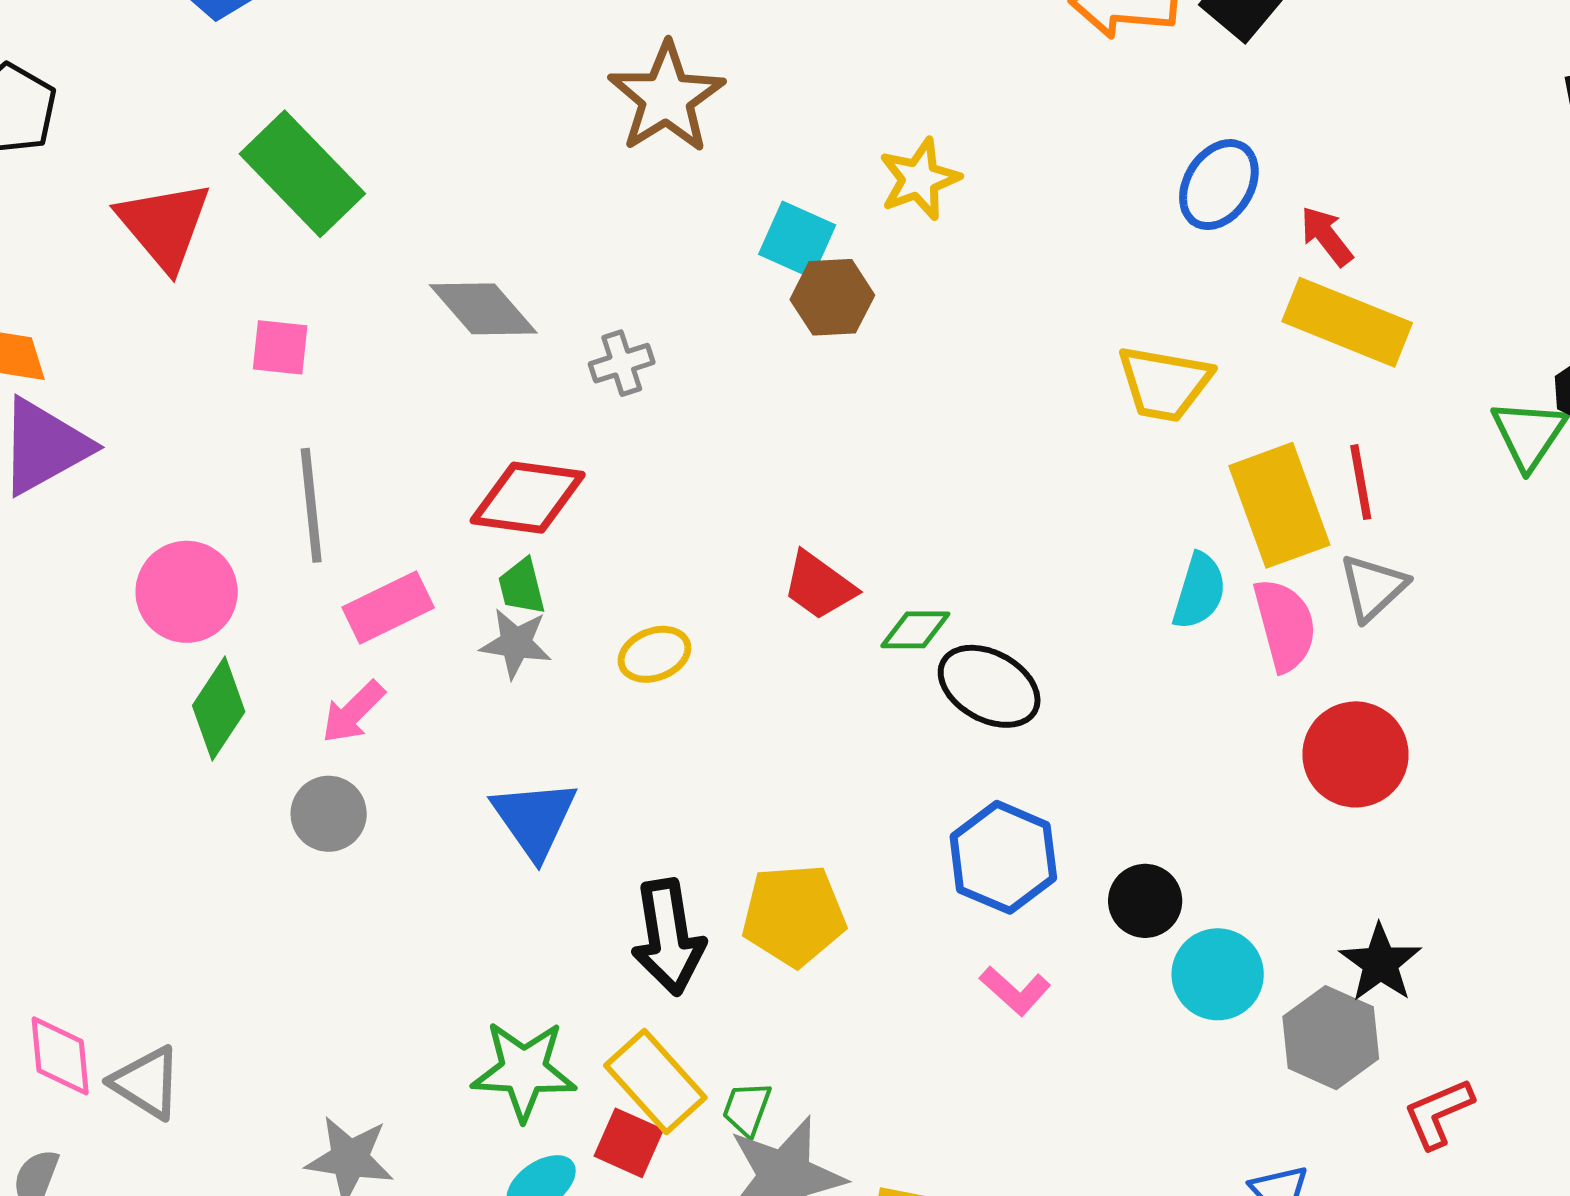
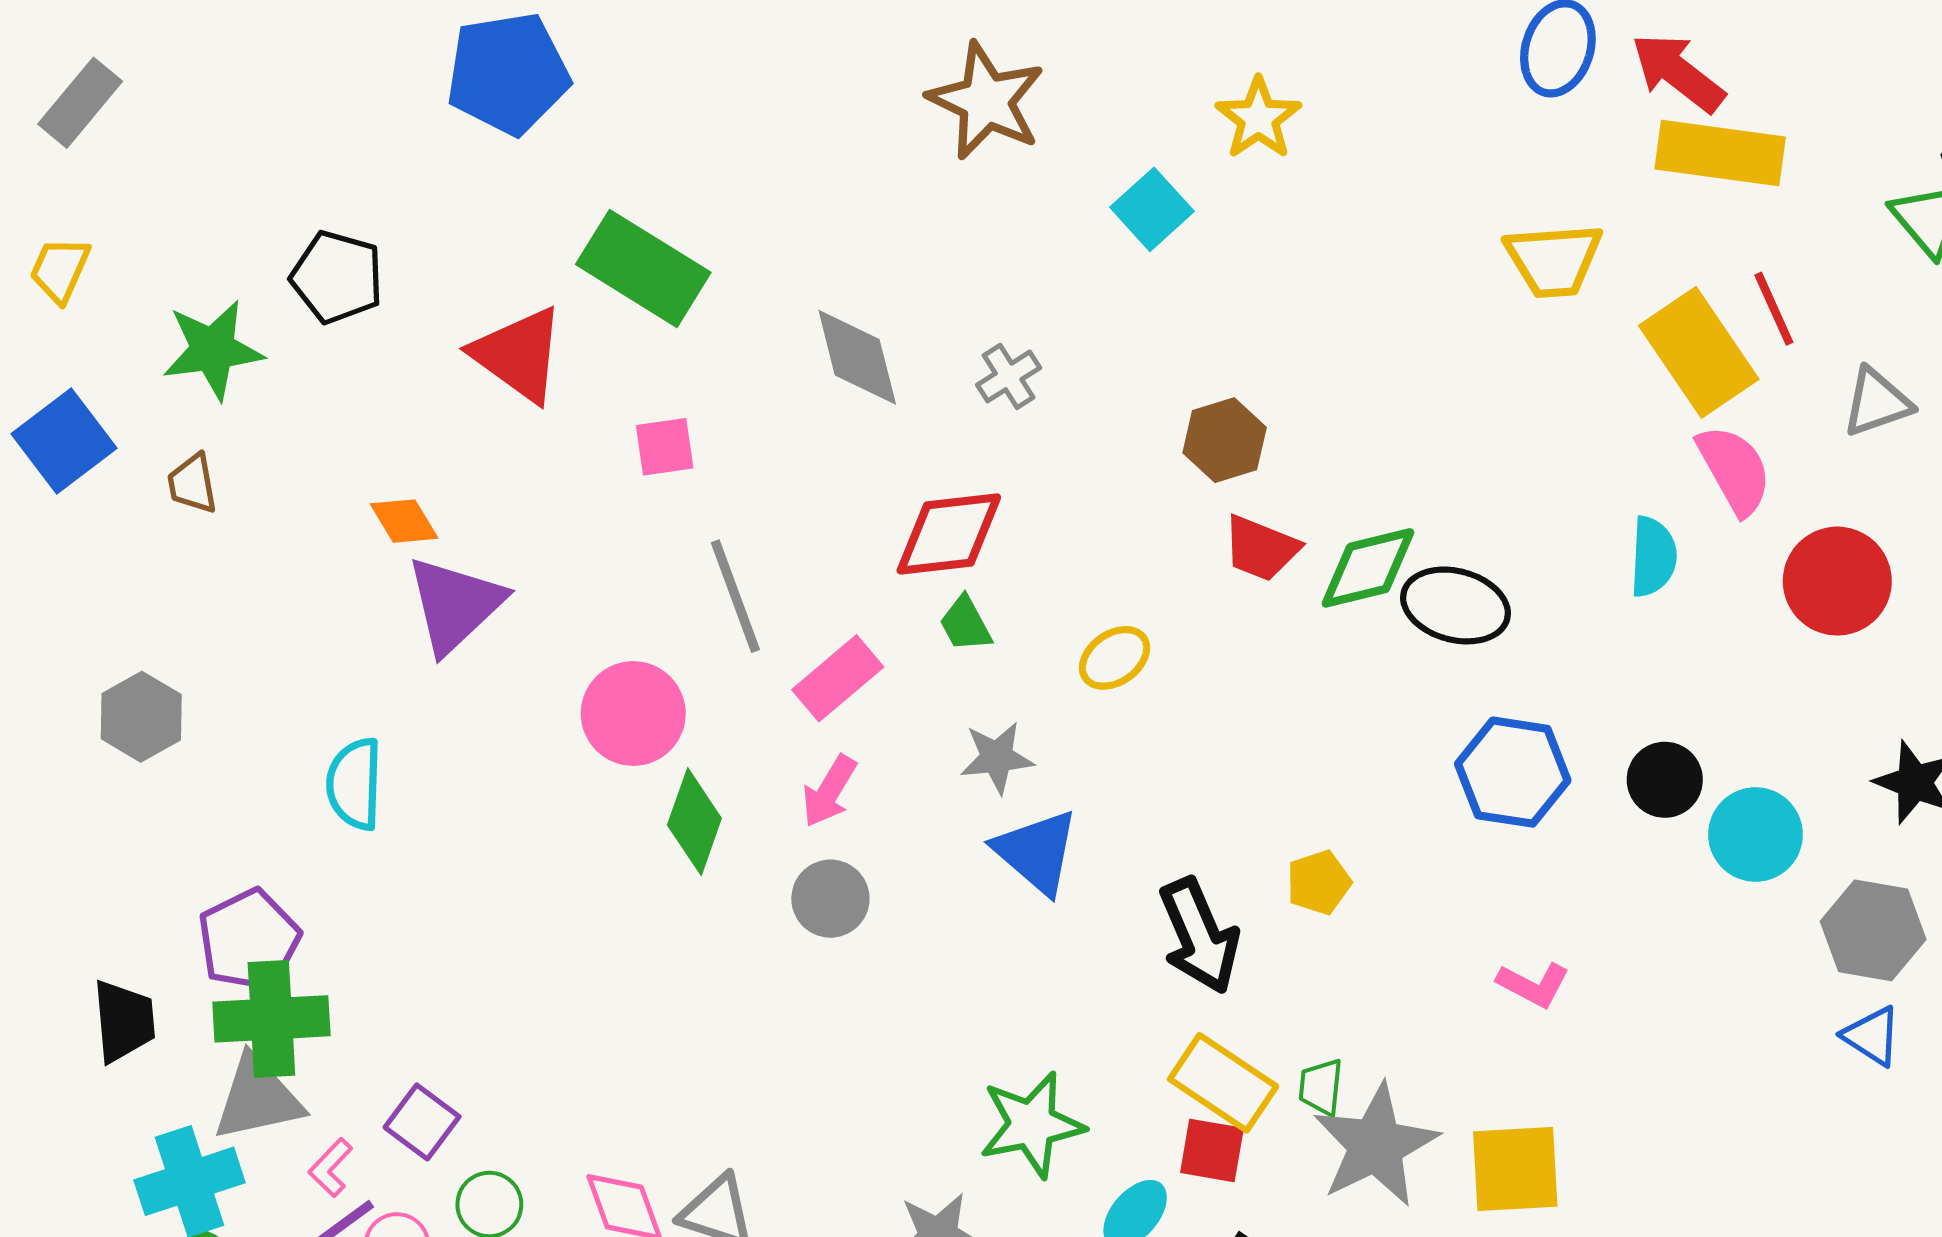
red arrow: (1326, 236) -> (1678, 73), size x1.5
cyan square: (797, 240) -> (1152, 209), turned 38
brown hexagon: (832, 297) -> (1225, 440), moved
gray diamond: (483, 309) -> (857, 357), turned 41
gray triangle: (1373, 587) -> (1877, 402), moved, turned 38
cyan semicircle: (1199, 591) -> (1653, 557), moved
green diamond: (915, 630) -> (1368, 568), size x1.5
gray star: (516, 643) -> (997, 758), moved
yellow pentagon: (794, 915) -> (1319, 882), size x0.6
pink L-shape: (1015, 991) -> (1533, 985), moved
gray hexagon: (1331, 1038) -> (1873, 930), moved
green star: (524, 1070) -> (1032, 1125), moved

